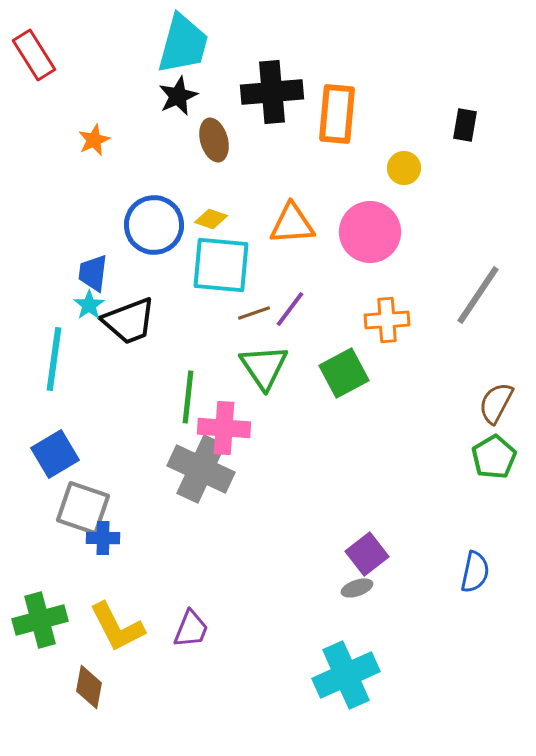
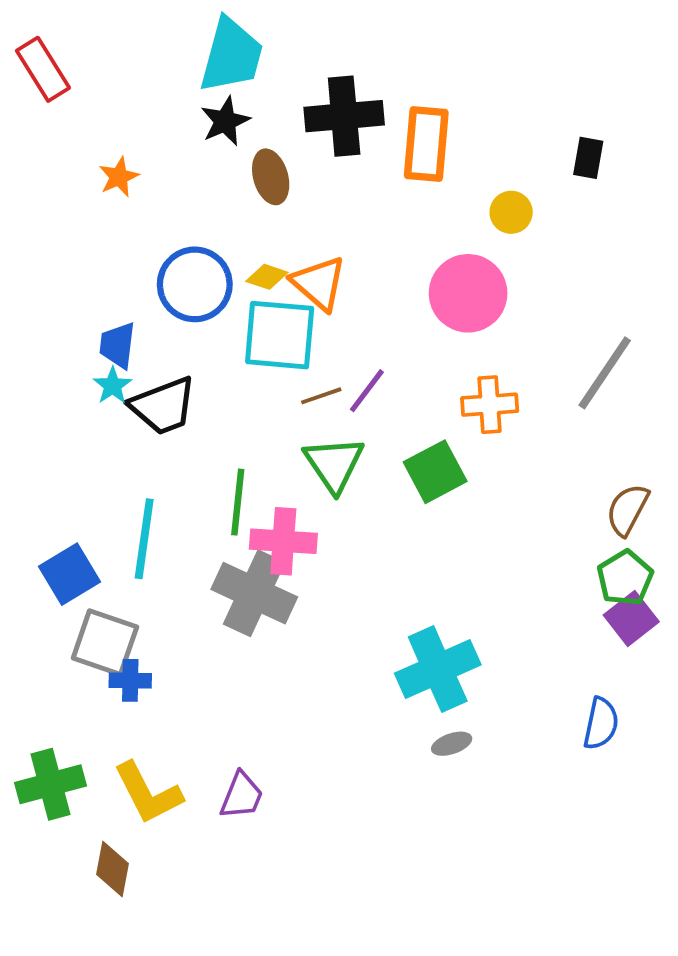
orange triangle: (292, 224) -> (319, 283), moved, turned 45
cyan line: (54, 359) -> (144, 539), moved
purple square: (367, 554) -> (631, 618), moved
cyan cross: (346, 675) -> (438, 669), moved

